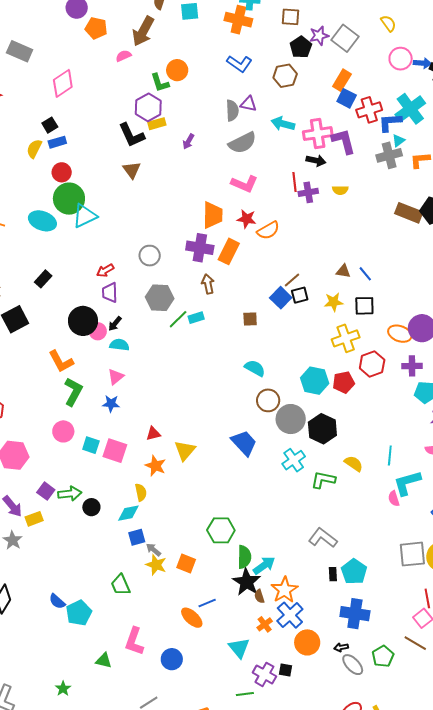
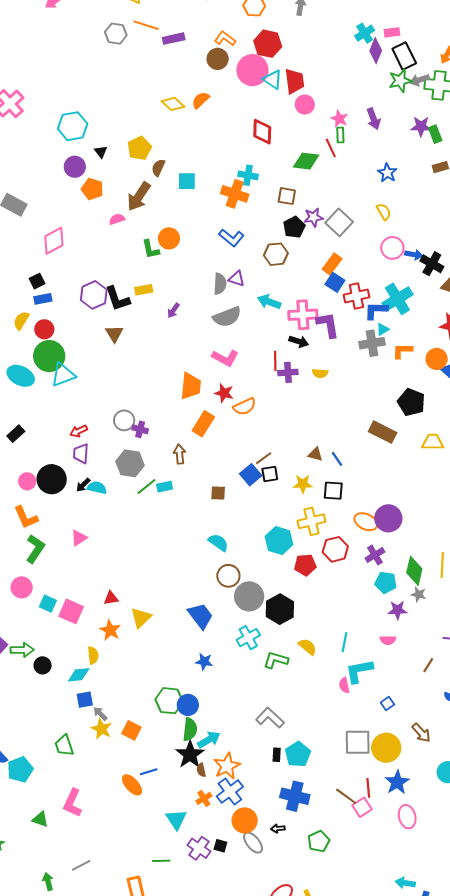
purple hexagon: (148, 107) -> (94, 295), moved
yellow semicircle: (34, 149) -> (21, 320), moved
brown rectangle: (409, 213) -> (383, 432), moved
purple cross: (200, 248) -> (140, 429), moved, size x0.6
pink circle: (98, 331) -> (27, 481), moved
cyan semicircle: (119, 345) -> (97, 488), moved
purple cross: (412, 366) -> (375, 555), turned -36
cyan hexagon: (315, 381) -> (279, 541), moved
blue star: (111, 404) -> (204, 662), moved
brown line: (415, 643) -> (346, 796), moved
blue circle: (172, 659) -> (188, 705), moved
gray ellipse: (353, 665) -> (253, 843), moved
green line: (245, 694) -> (161, 861), moved

